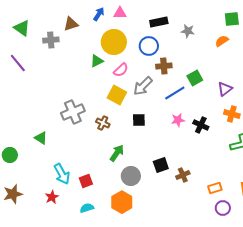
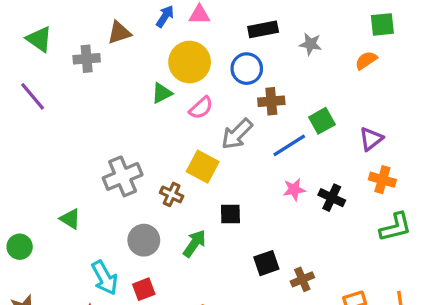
yellow square: (117, 95) -> (203, 167), moved
black square: (139, 120) -> (230, 214), moved
gray circle: (131, 176) -> (144, 240), moved

